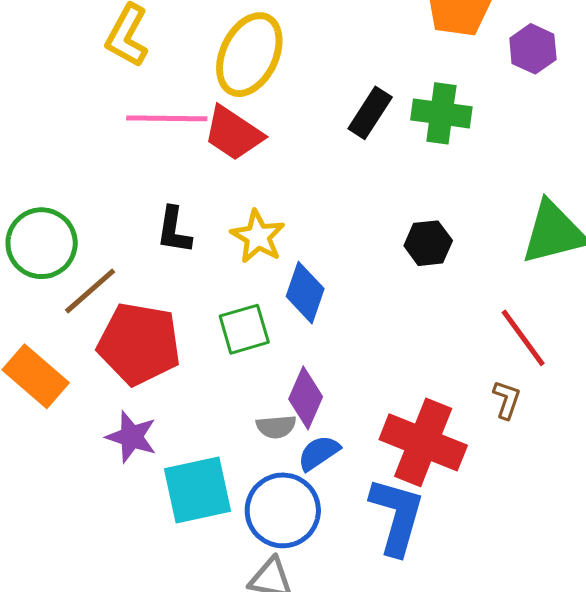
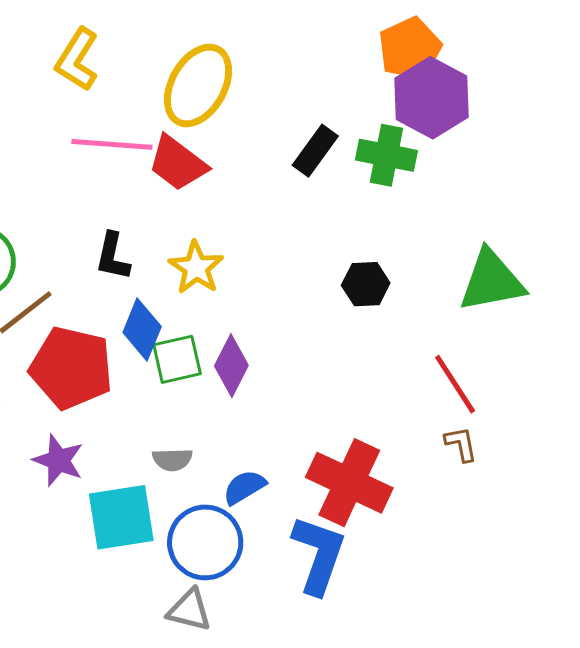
purple hexagon: (533, 49) -> (432, 98), moved, size x1.6
blue diamond: (305, 293) -> (142, 329), moved
purple diamond: (306, 398) -> (231, 366), moved
brown L-shape: (507, 400) -> (461, 444), moved, turned -33
gray semicircle: (276, 427) -> (172, 460), moved

